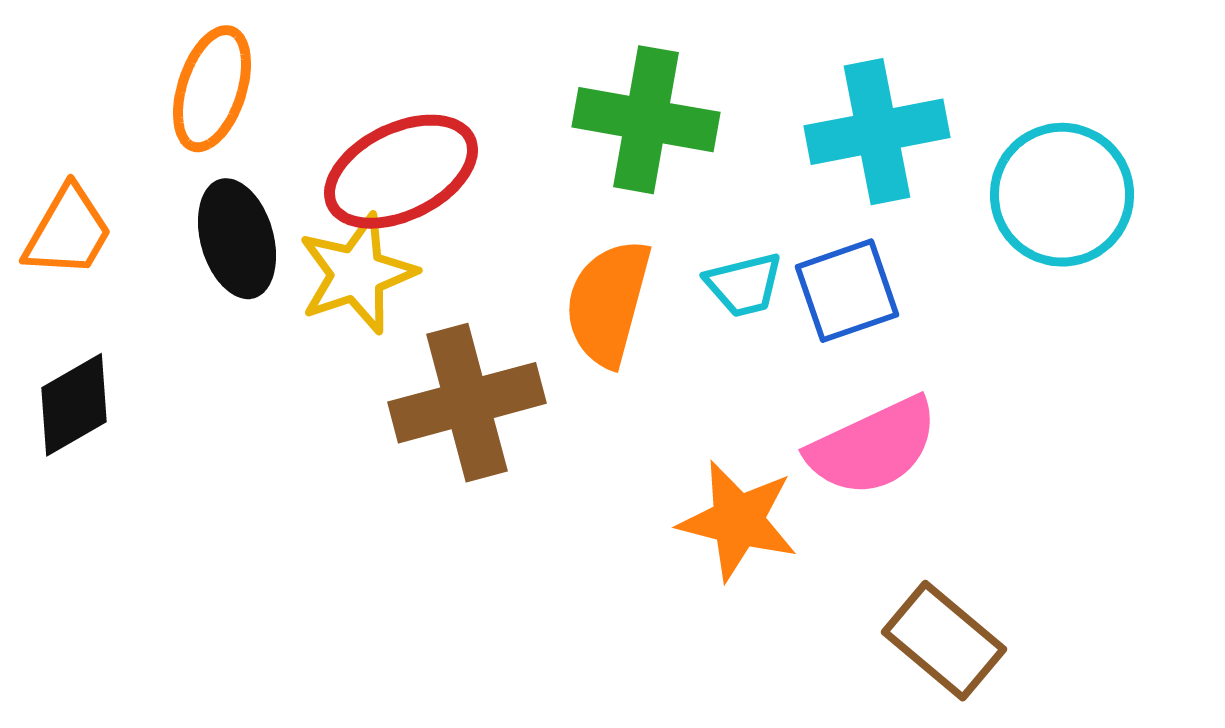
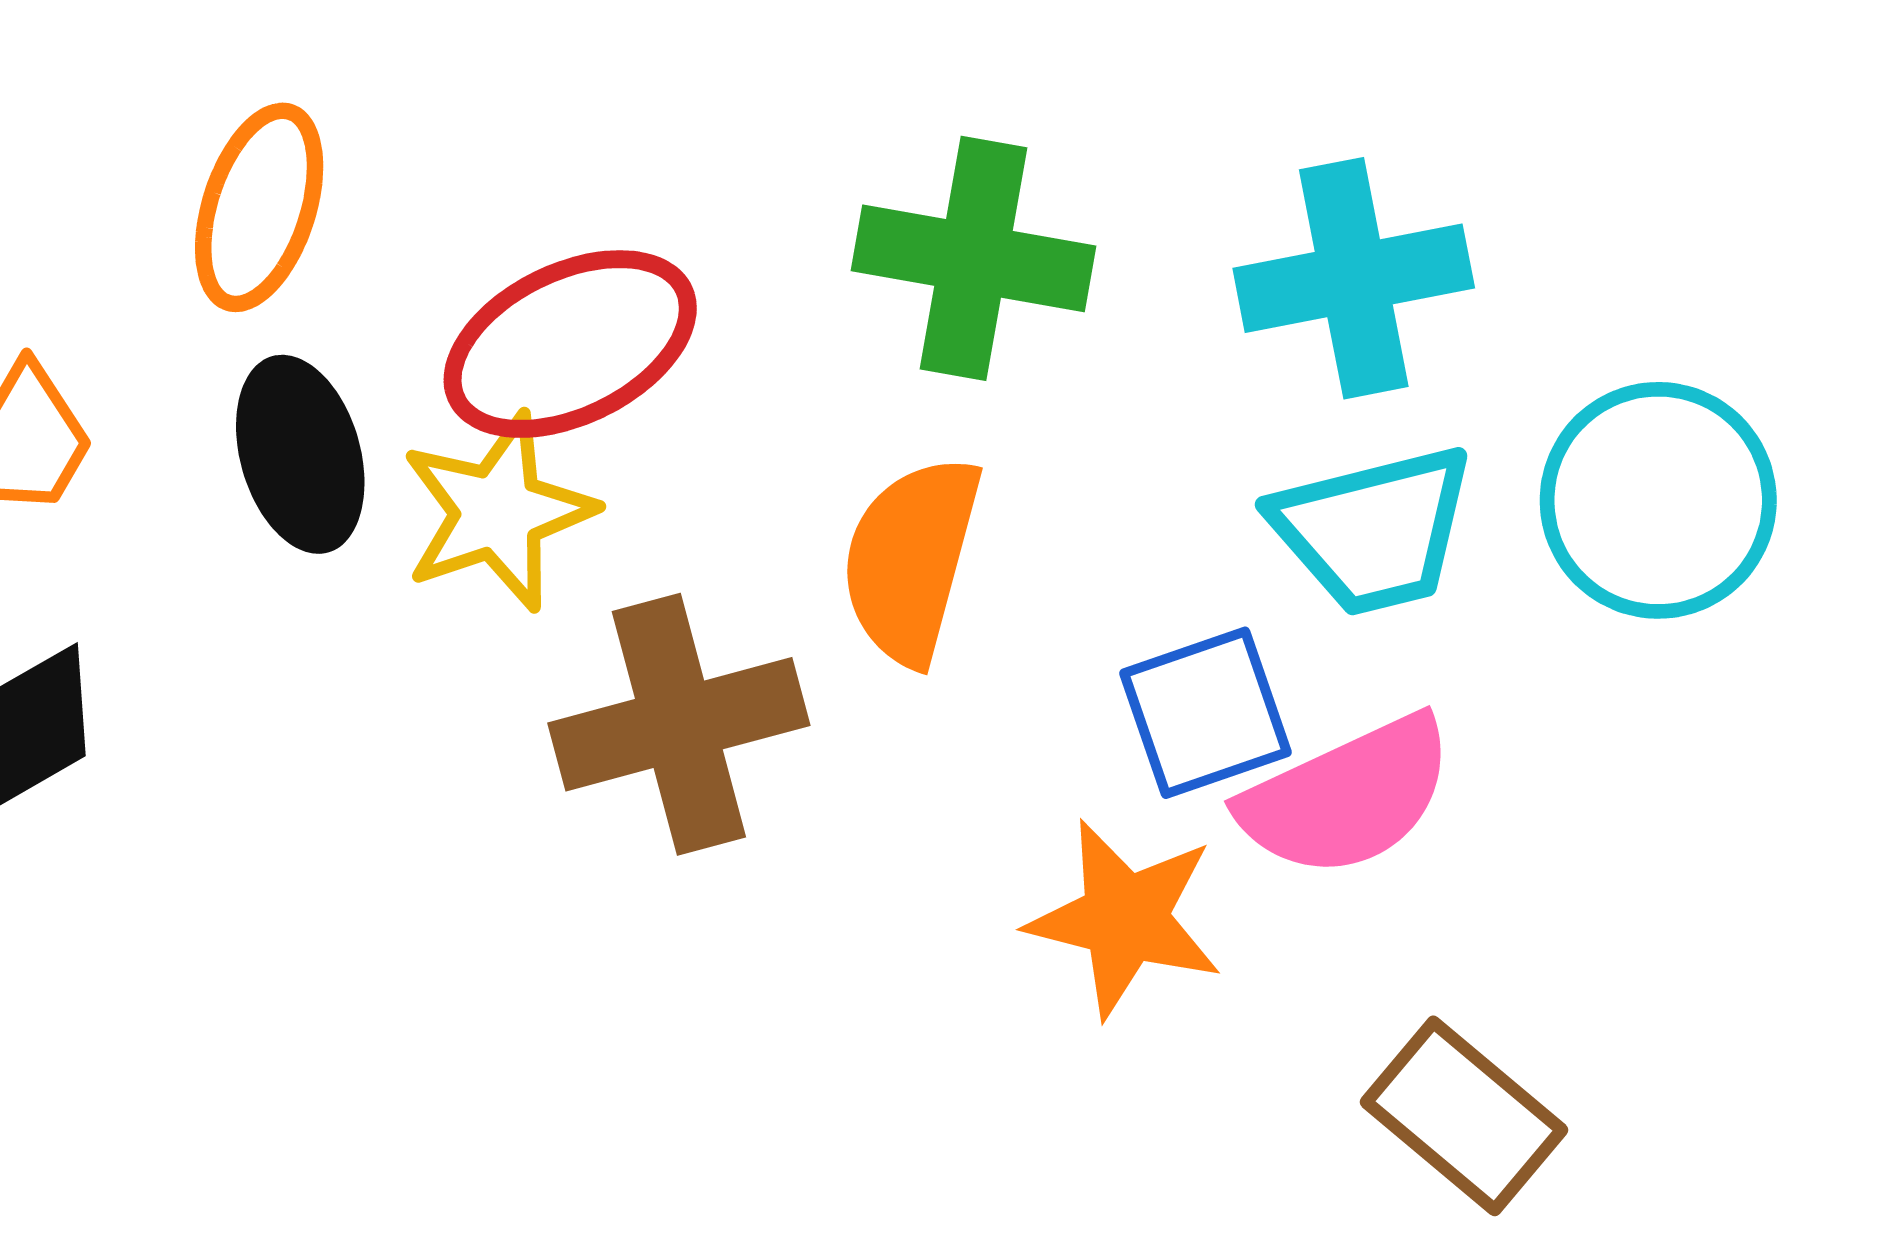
cyan circle: (1062, 195) -> (1658, 500), moved
cyan trapezoid: (744, 285) -> (1373, 530), moved, size x1.6
blue square: (847, 291) -> (1206, 713), moved

